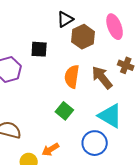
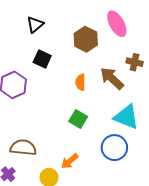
black triangle: (65, 19) -> (35, 25), moved
black square: (39, 49) -> (42, 59), turned 30
orange semicircle: (72, 77) -> (80, 82), size x0.7

